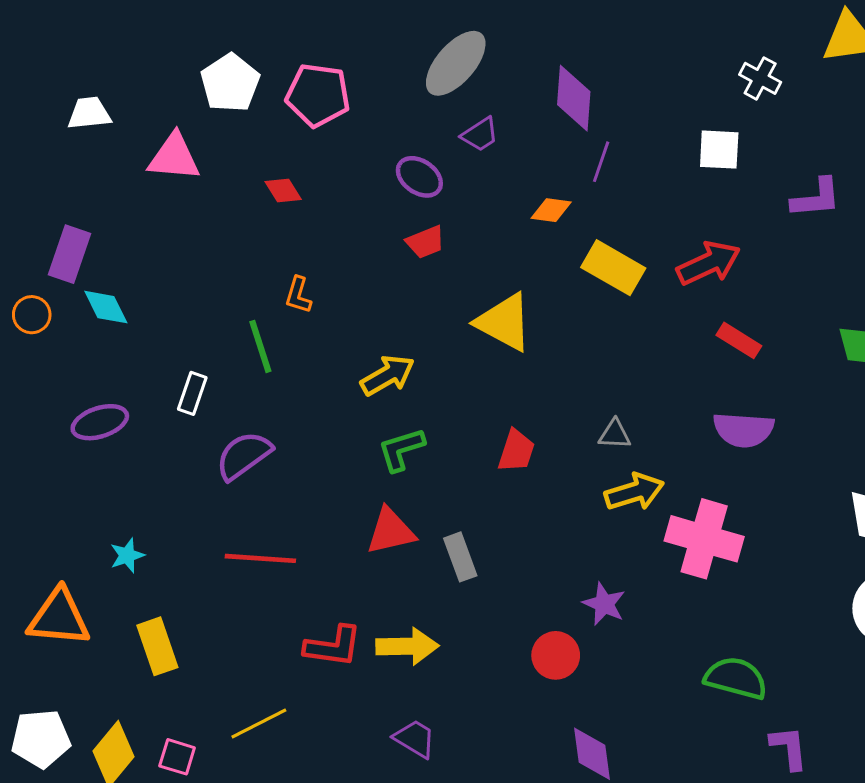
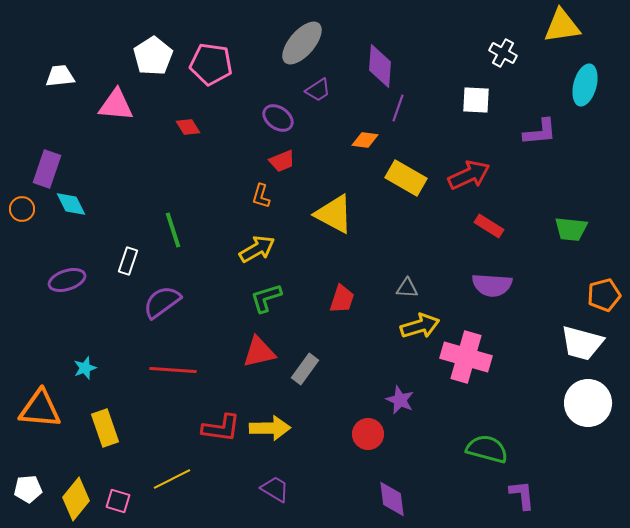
orange L-shape: (298, 295) -> (261, 196), moved
gray rectangle: (460, 557) -> (305, 369), turned 56
white pentagon: (41, 739) -> (28, 489), size x0.7

